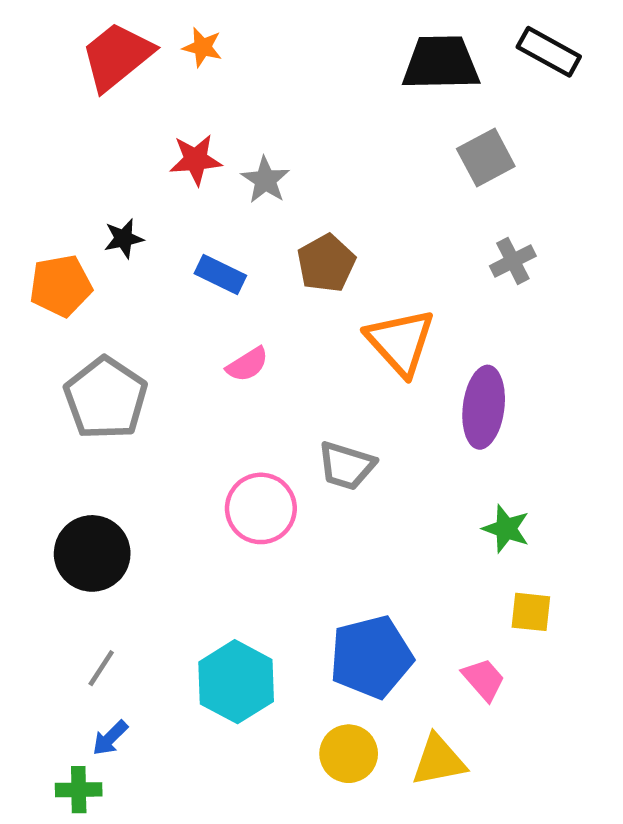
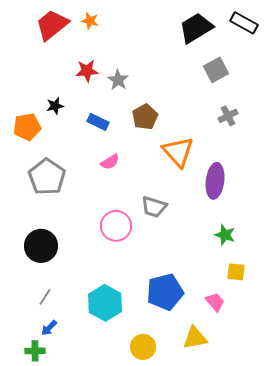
black trapezoid: (441, 63) -> (196, 28), turned -30
yellow circle: (349, 754) -> (143, 347), moved

